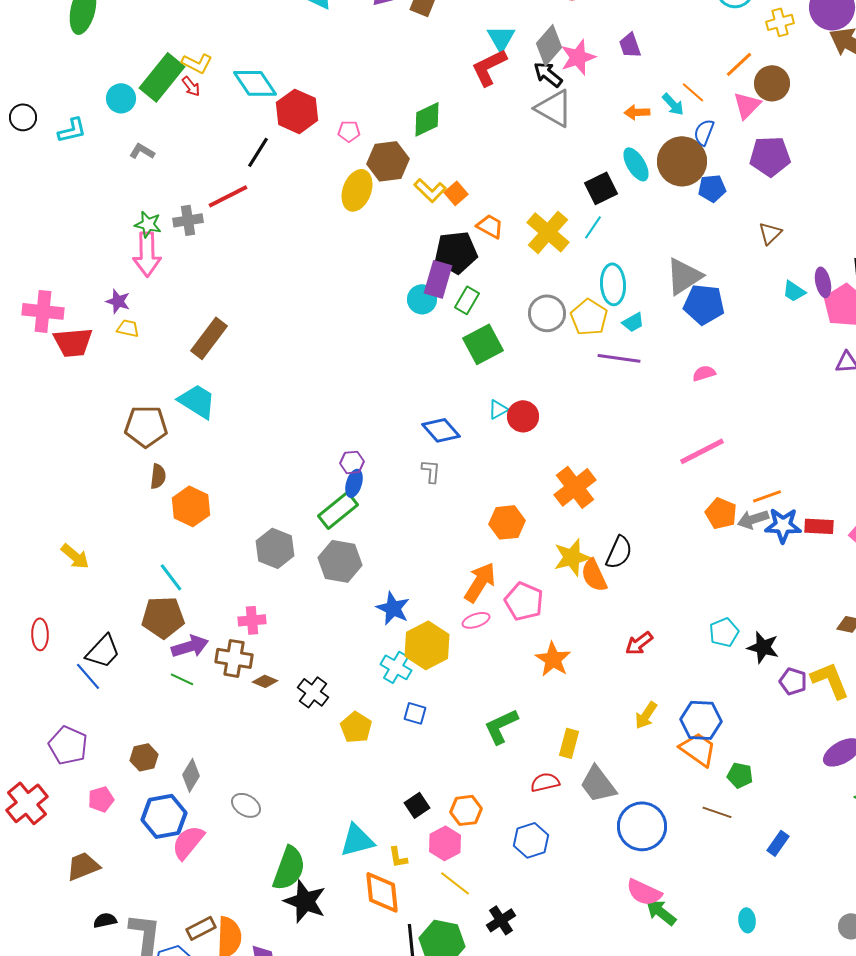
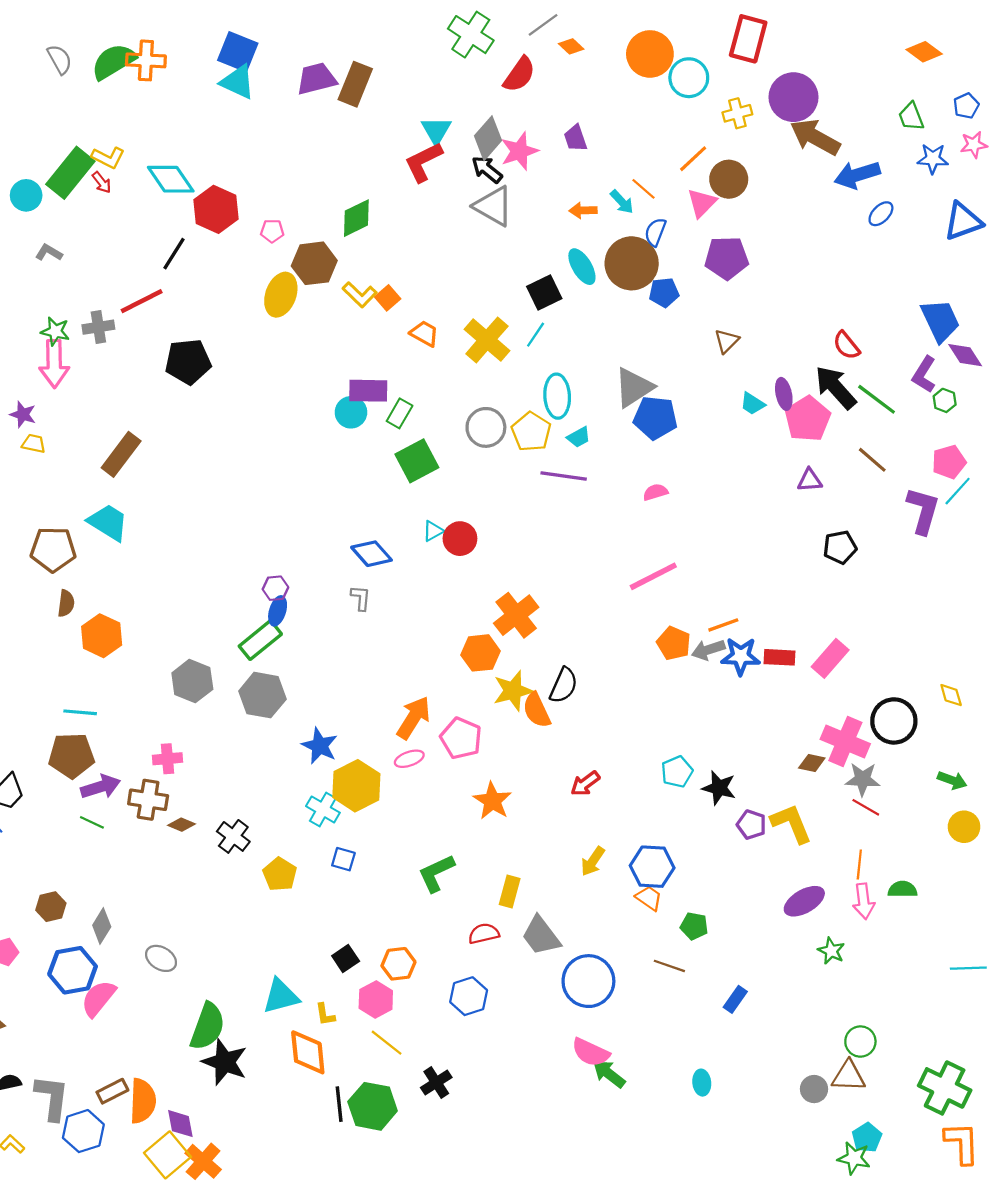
black pentagon: (456, 252) -> (188, 362), moved
purple rectangle: (438, 279) -> (368, 391), turned 75
orange hexagon: (507, 522) -> (480, 653), moved
cyan line: (171, 577) -> (80, 712), turned -48
orange trapezoid: (698, 749) -> (649, 898), size x0.7

